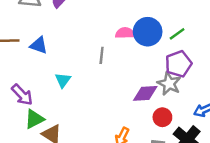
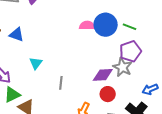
green line: (177, 34) -> (130, 27), turned 56
gray line: (102, 55) -> (61, 83), moved
red circle: (162, 117) -> (108, 94), moved

